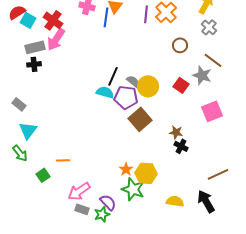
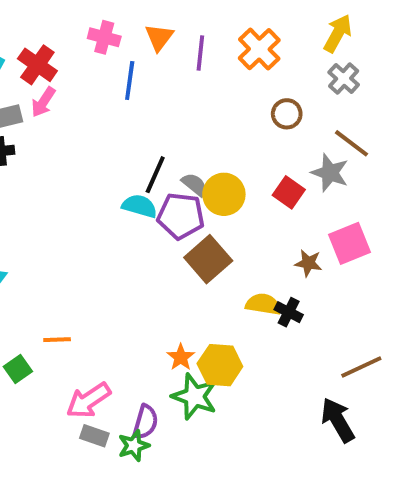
purple line: (146, 14) -> (200, 53), moved
blue line: (106, 17) -> (130, 80), moved
pink arrow: (56, 39) -> (43, 102), size x0.7
brown star: (176, 132) -> (308, 263), moved
yellow semicircle: (175, 201) -> (263, 304), moved
purple semicircle: (108, 202) -> (145, 422), turned 60

